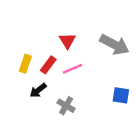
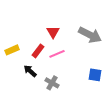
yellow rectangle: (25, 64) -> (12, 50), moved, turned 48
black arrow: (38, 90) -> (30, 71), turned 80

